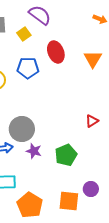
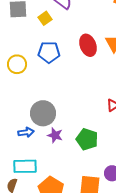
red ellipse: (56, 52) -> (88, 45), moved
green pentagon: (66, 155) -> (87, 139), turned -30

